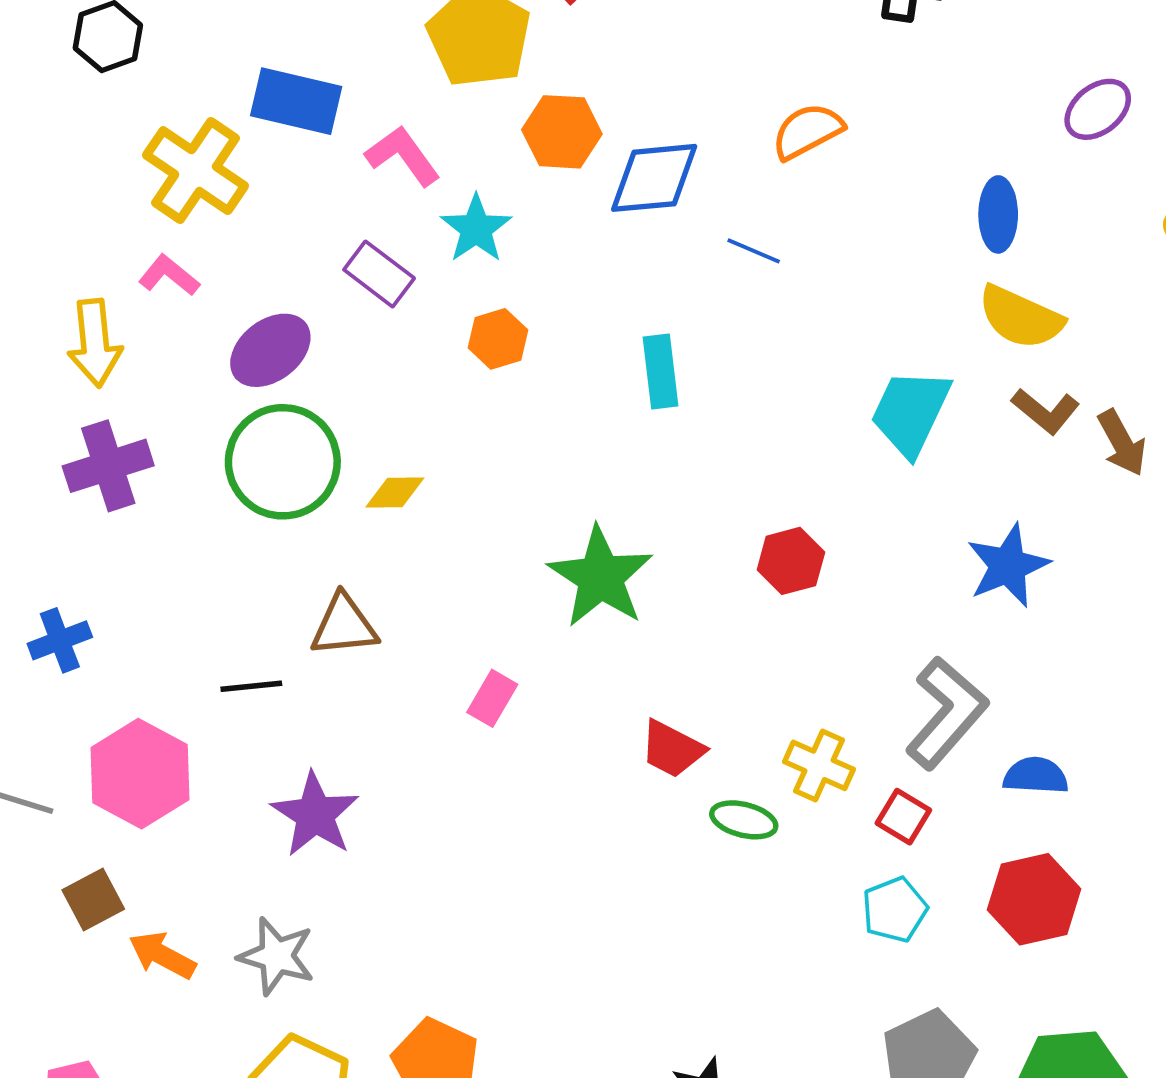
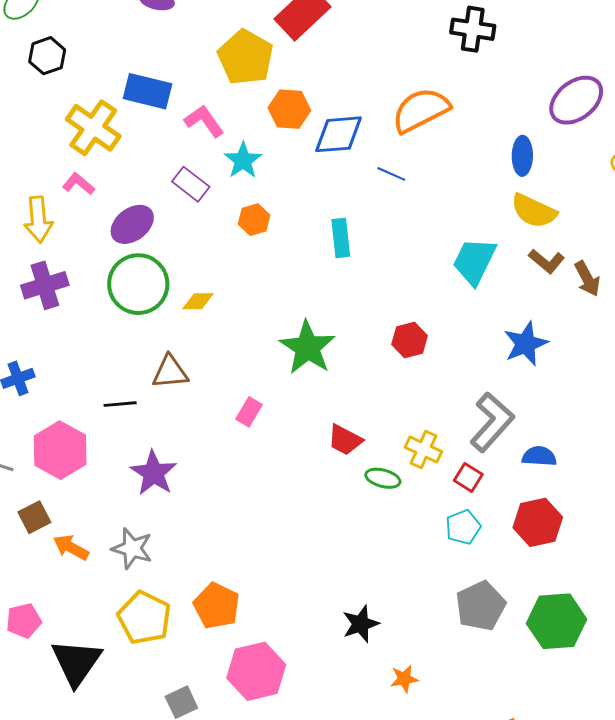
purple ellipse: (1098, 109) -> (576, 100), size x1.5
orange semicircle: (807, 131) -> (421, 110), size x1.5

